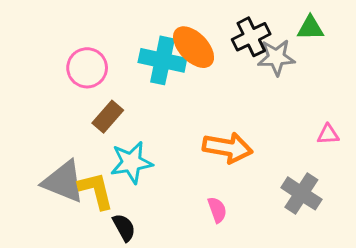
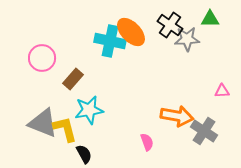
black cross: (251, 37) -> (170, 25), turned -30
pink circle: (87, 68) -> (42, 58), moved
orange arrow: (228, 148) -> (177, 116), moved

